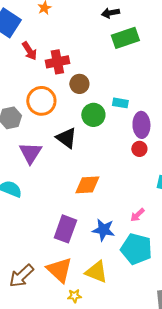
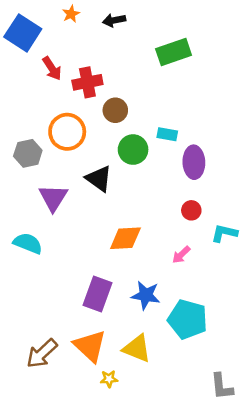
black arrow: (110, 13) -> (114, 20), moved
red circle: (139, 149) -> (191, 210), moved
pink arrow: (137, 215) -> (181, 255), moved

